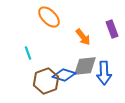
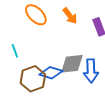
orange arrow: (83, 37) -> (70, 16), moved

